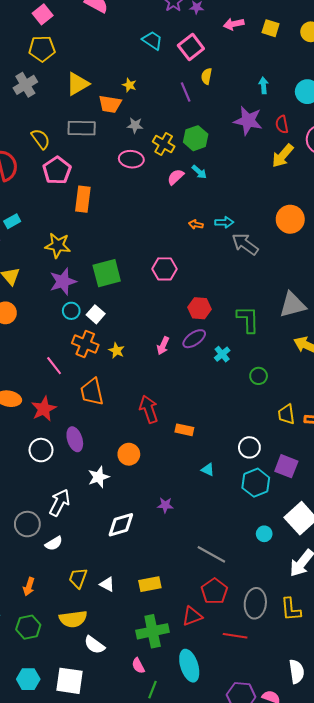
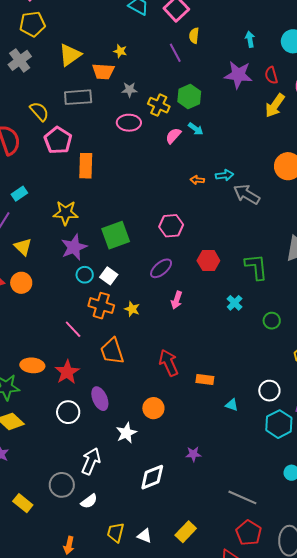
purple ellipse: (194, 339) -> (161, 268), moved
cyan triangle: (208, 470) -> (232, 405), moved
yellow rectangle: (150, 584) -> (186, 532), turned -30

